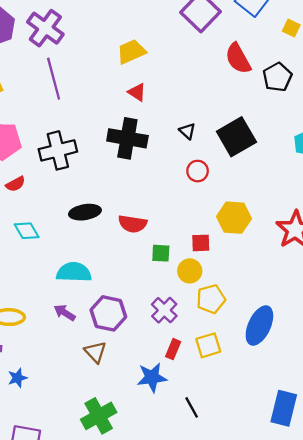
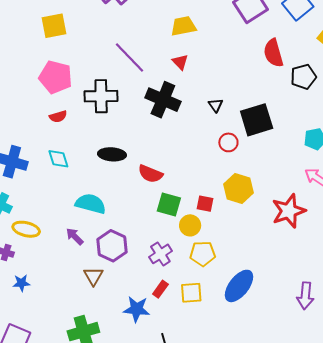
purple line: (54, 79) -> (129, 58), moved, turned -42
red circle: (198, 171) -> (228, 142), moved
green square: (161, 253) -> (169, 205), size x1.4

